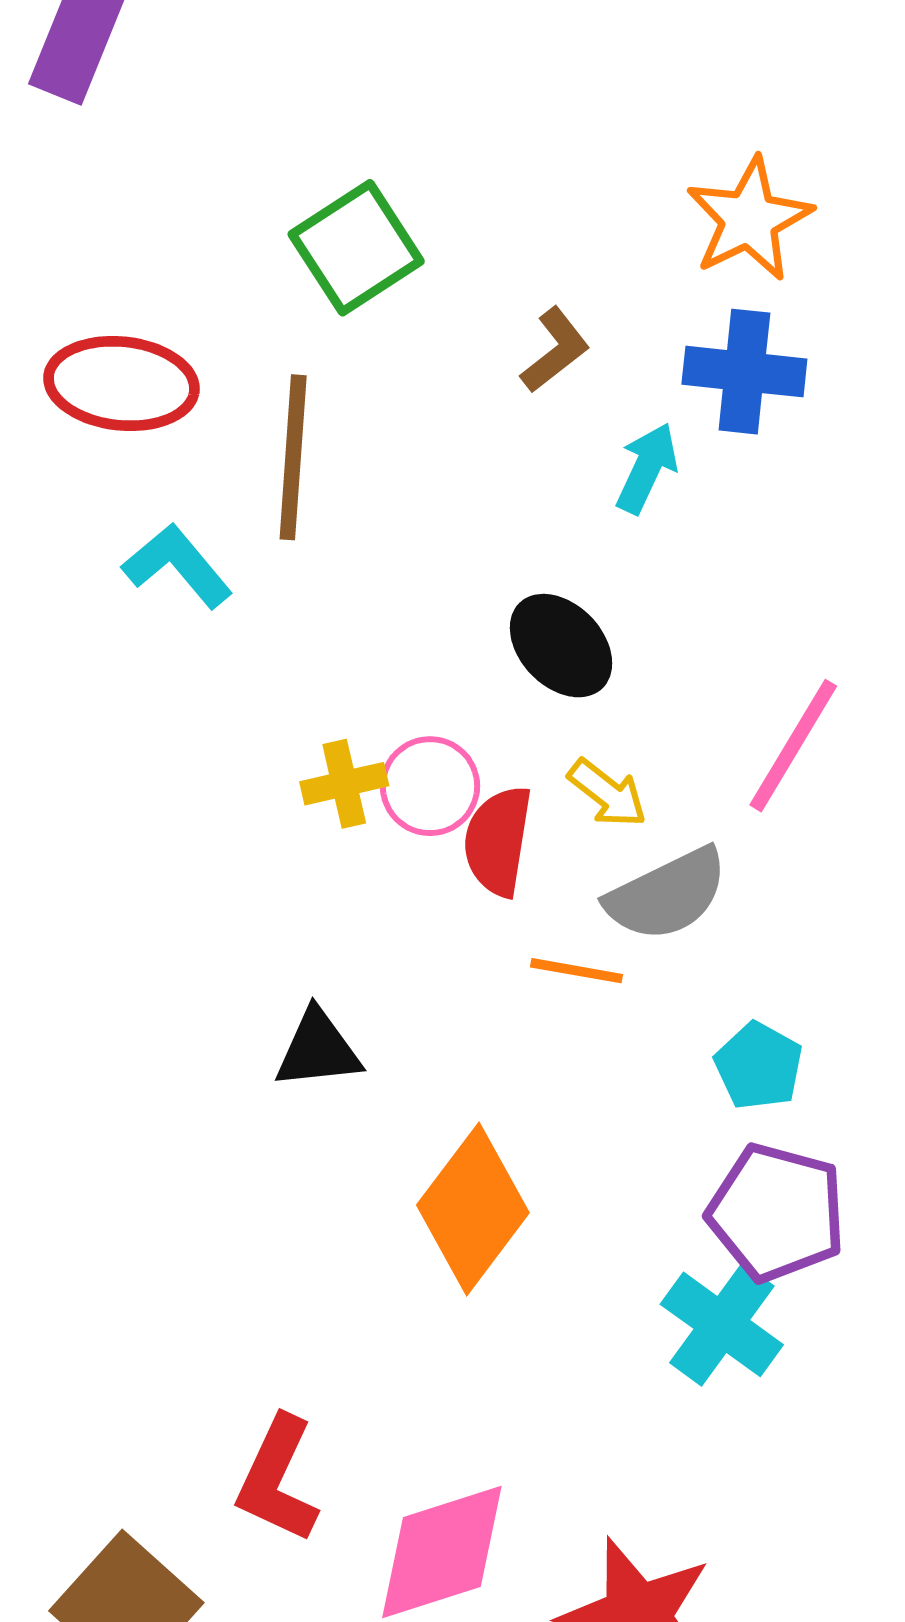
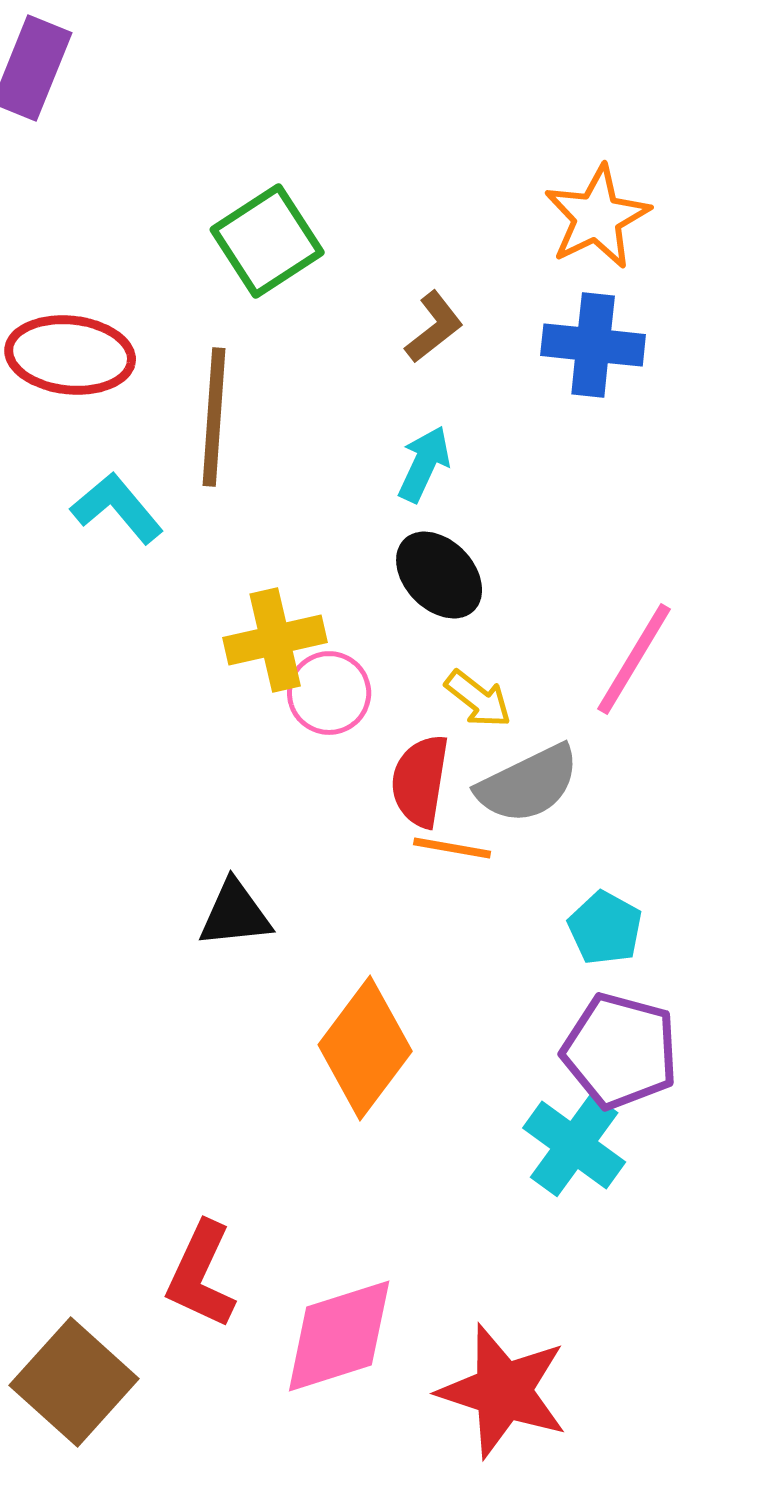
cyan arrow: (647, 468) -> (424, 464), moved
yellow cross: (344, 784) -> (275, 640), moved, size x1.4
red semicircle: (498, 841) -> (420, 781), moved

